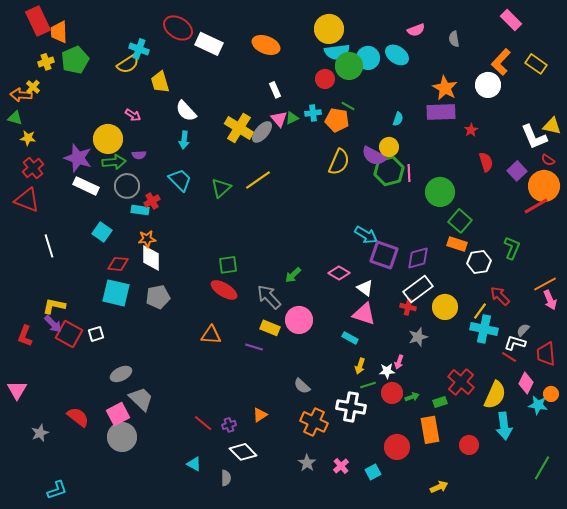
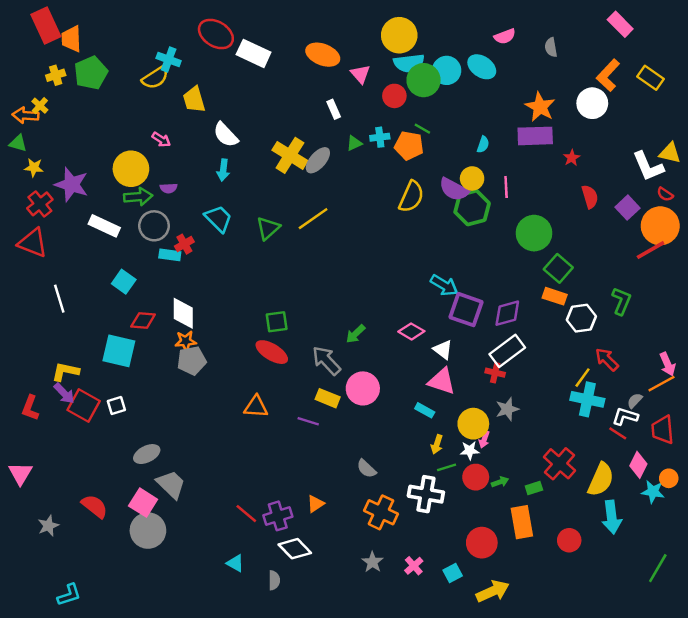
pink triangle: (279, 119) -> (360, 74), moved
purple star: (78, 158) -> (71, 185), moved
pink line: (409, 173) -> (506, 187), moved
orange star: (147, 239) -> (186, 341), moved
orange line: (545, 284) -> (661, 384), moved
cyan square: (116, 293) -> (119, 351), moved
yellow circle: (445, 307) -> (473, 424), moved
pink square: (118, 414) -> (143, 503), turned -30
purple cross: (229, 425) -> (278, 516), size x1.6
yellow arrow: (439, 487) -> (493, 591), moved, size x1.5

